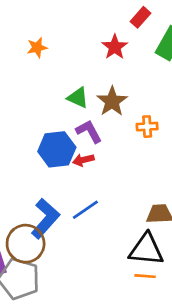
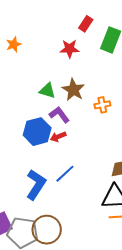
red star: (115, 47) -> (70, 49), turned -30
orange star: (37, 48) -> (14, 44), moved
brown circle: (26, 244) -> (47, 230), moved

